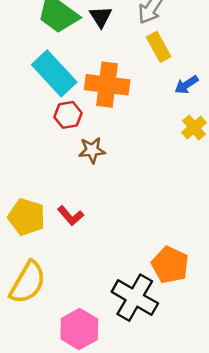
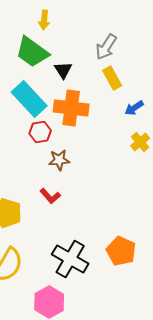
black triangle: (101, 17) -> (63, 70), moved
red L-shape: (71, 216) -> (50, 196), moved
black cross: (135, 298) -> (70, 259), moved

